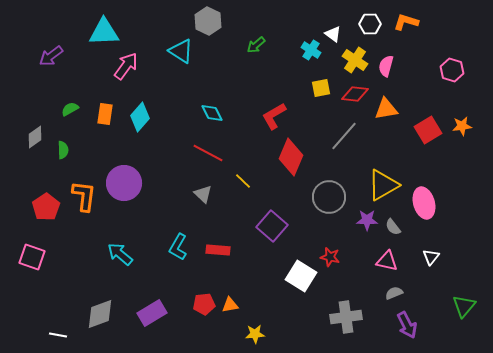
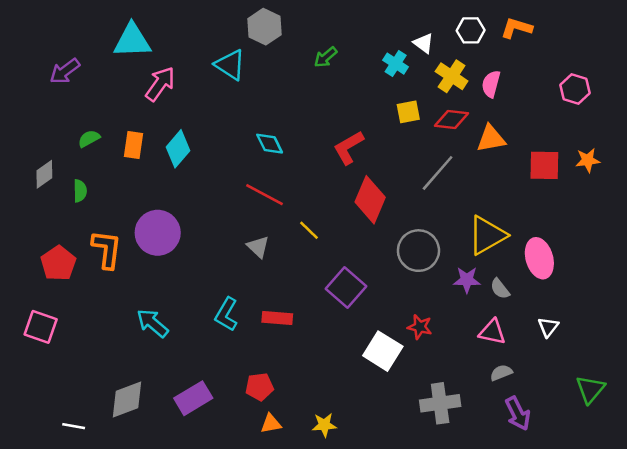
red square: (428, 130) -> (544, 165), turned 32
orange triangle: (230, 305) -> (271, 424), moved

